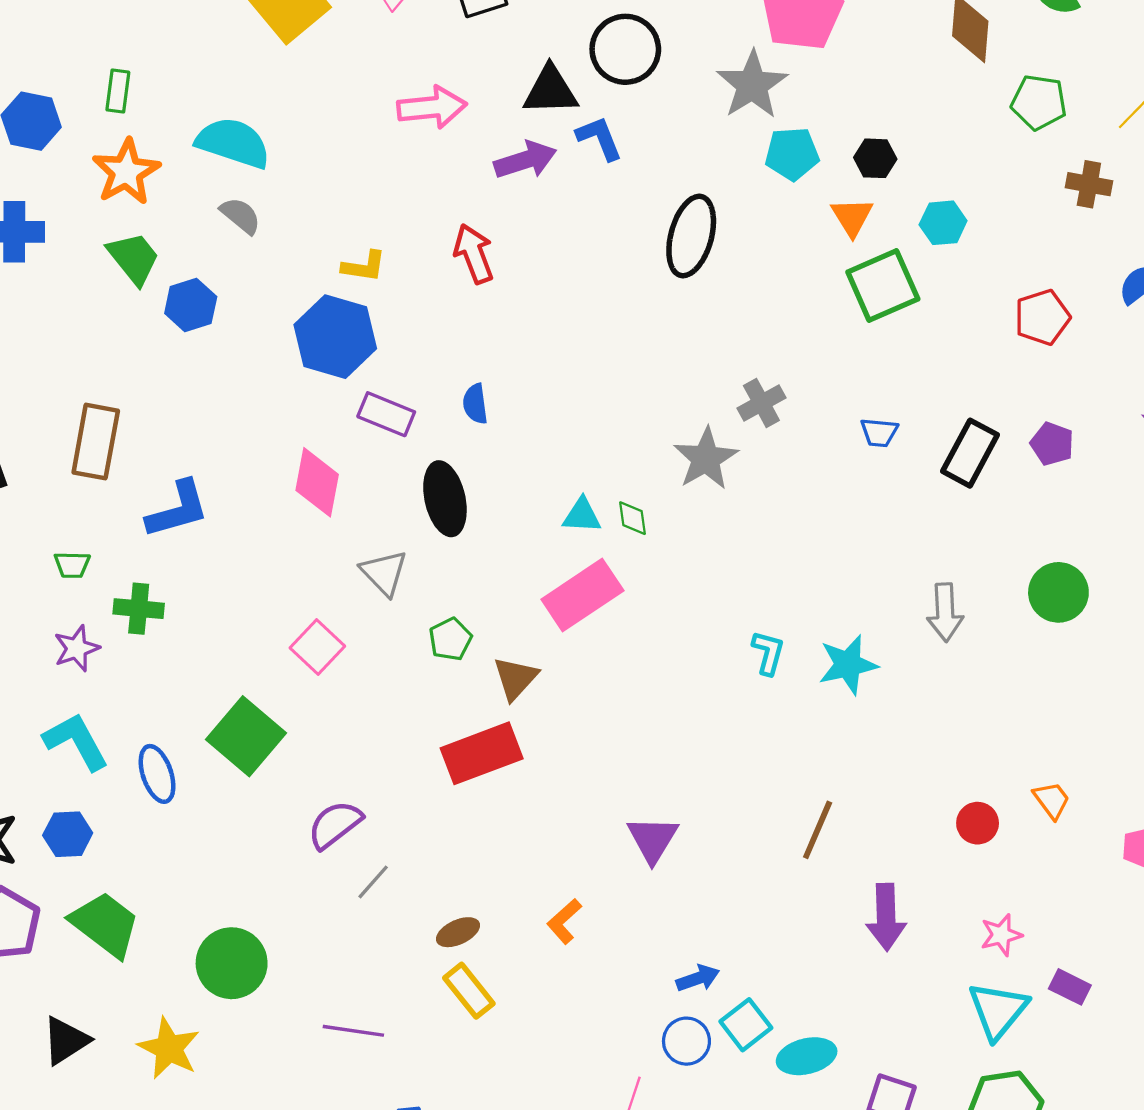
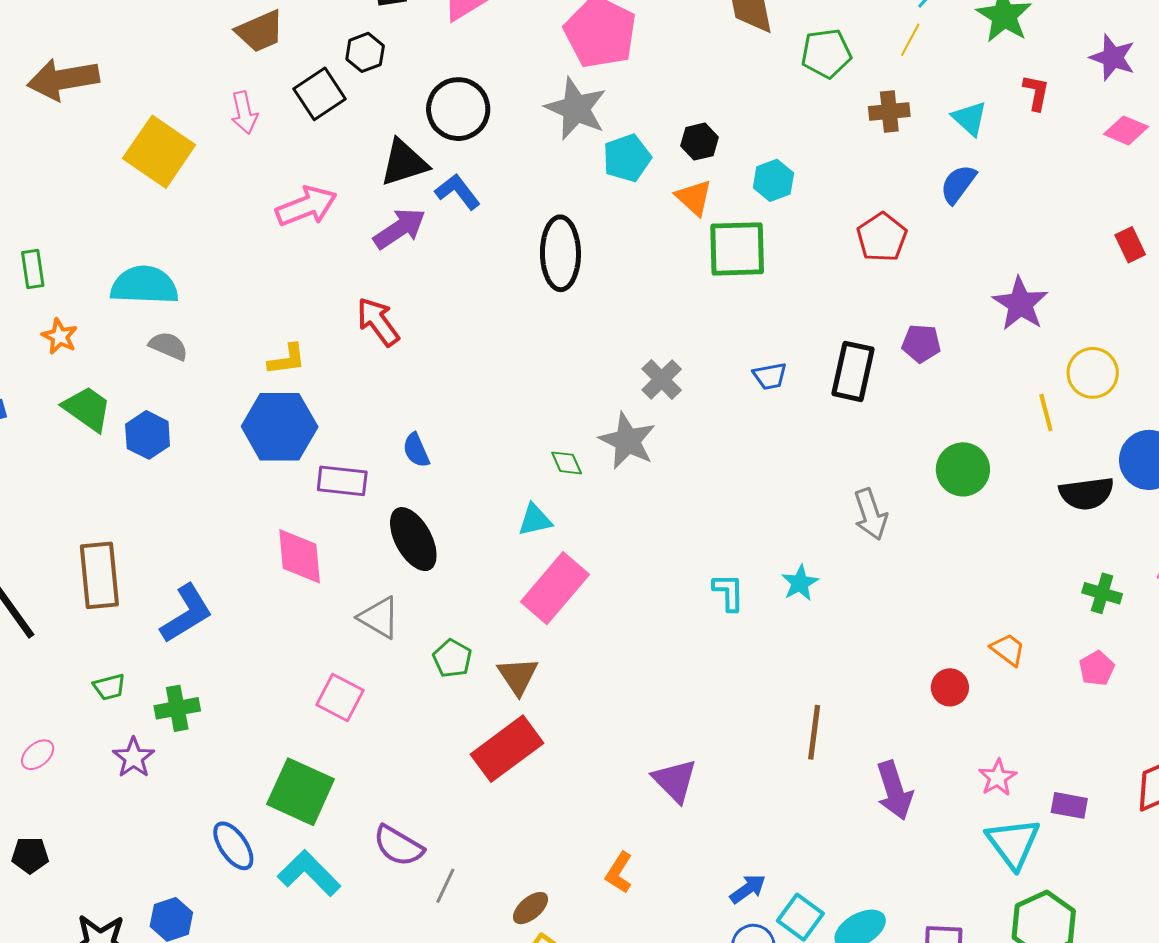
orange star: (126, 172) -> (60, 336), size x0.6
green square: (883, 286) -> (737, 249), turned 38
green diamond: (632, 518) -> (567, 463), moved
cyan star: (848, 665) -> (800, 583), size x0.7
cyan L-shape: (76, 741) -> (309, 873), moved
purple semicircle: (335, 825) -> (398, 846), turned -96

